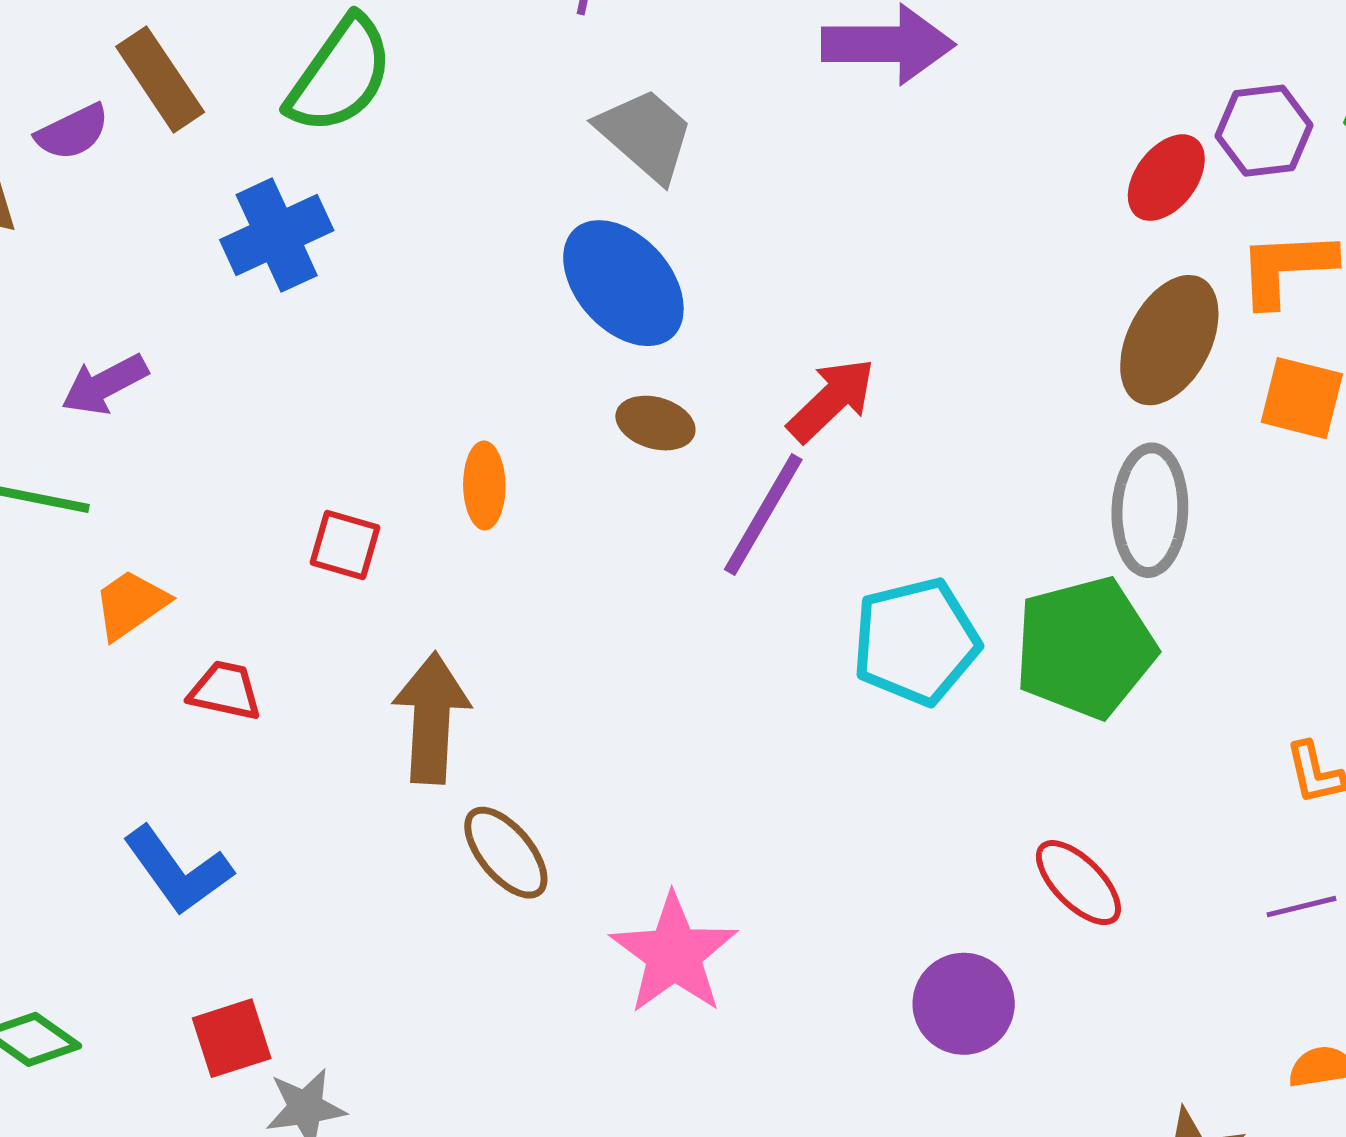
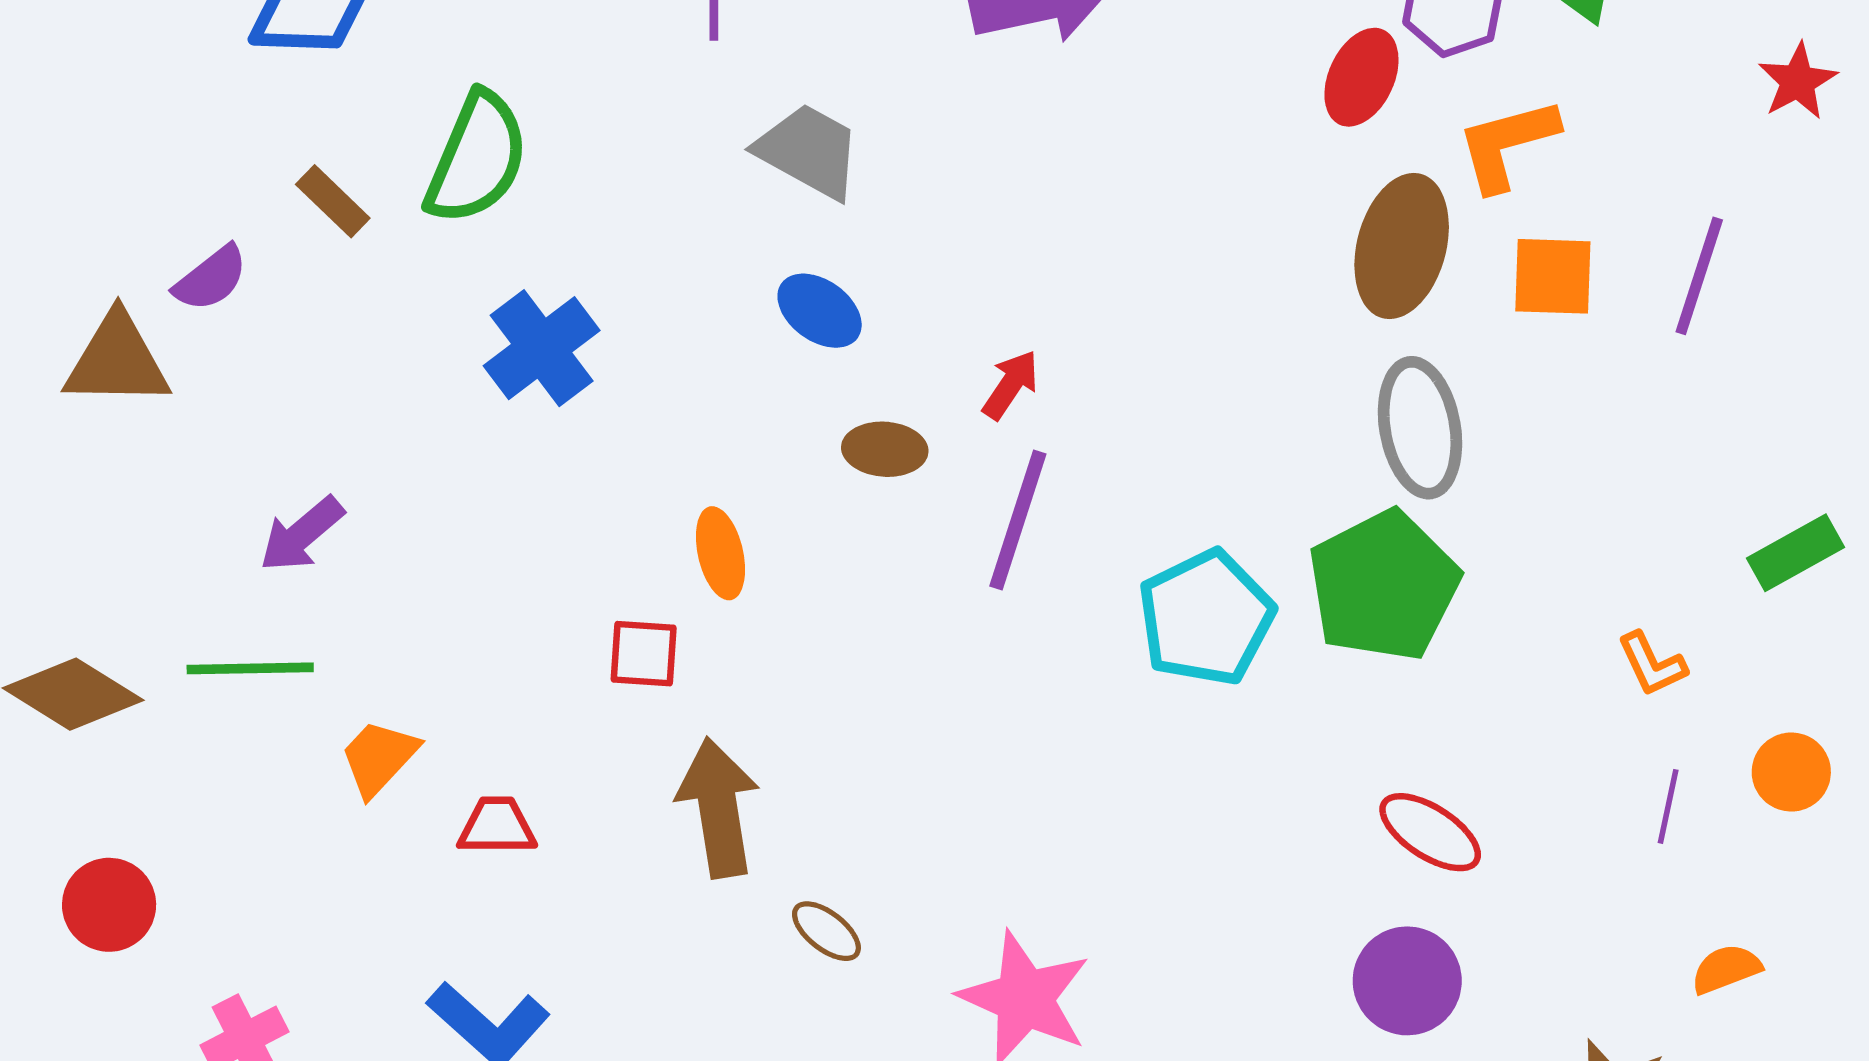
brown rectangle: (160, 79) -> (333, 201), moved, size x0.7
blue cross: (277, 235) -> (542, 348), moved
blue ellipse: (623, 283) -> (820, 311), size x0.6
red arrow: (831, 400) -> (1011, 385), moved, size x0.7
red square: (345, 545) -> (644, 654), moved
brown ellipse: (506, 853) -> (826, 931), size x0.7
purple line: (1301, 907) -> (1668, 806), turned -52
purple circle: (964, 1004) -> (1407, 981), moved

